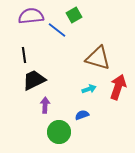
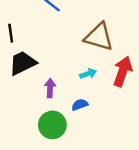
purple arrow: (45, 105) -> (50, 88), moved

